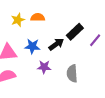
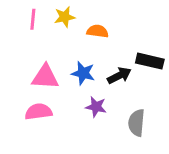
yellow star: (18, 20) -> (65, 17), moved
black rectangle: (75, 32) -> (150, 61), turned 48

